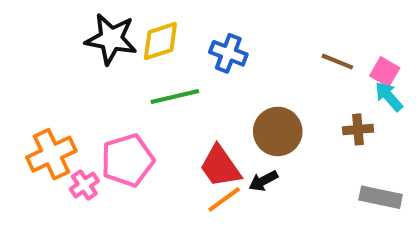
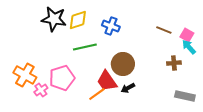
brown circle: (278, 131) -> (123, 64), moved
orange cross: (51, 154) -> (25, 75), turned -35
orange line: (224, 199) -> (97, 94), moved

